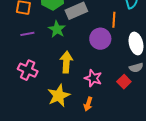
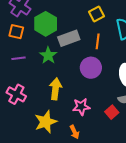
orange line: (114, 20) -> (98, 41), moved
pink star: (93, 78) -> (81, 107), turned -30
orange arrow: (88, 104) -> (75, 132), turned -48

